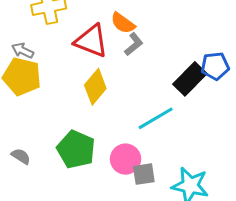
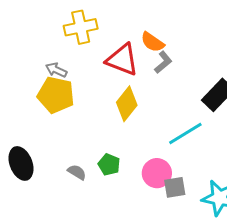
green pentagon: (76, 149) -> (109, 165), size x0.6
gray semicircle: (21, 156) -> (77, 172), moved

